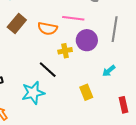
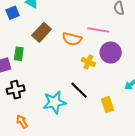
yellow cross: (65, 51) -> (88, 62), turned 32
black line: (48, 70) -> (79, 90), moved

